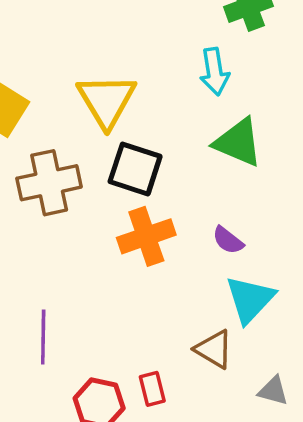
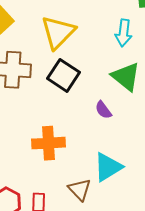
orange cross: (146, 236) -> (49, 143), moved
purple semicircle: (228, 240) -> (103, 110), moved

